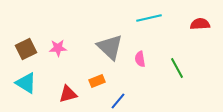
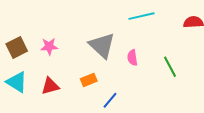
red triangle: (68, 94) -> (50, 86), moved

